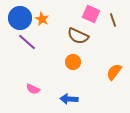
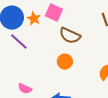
pink square: (91, 14) -> (54, 13), moved

